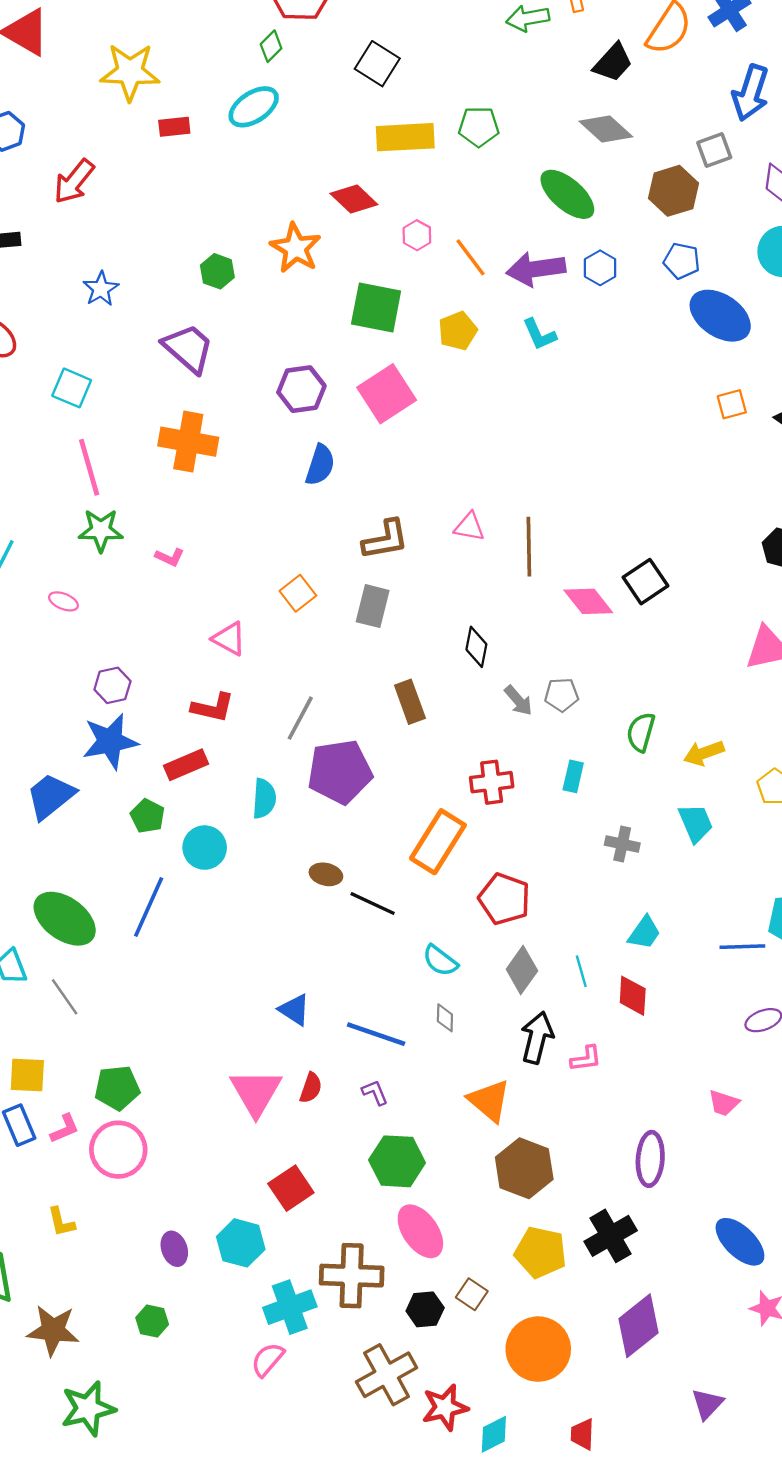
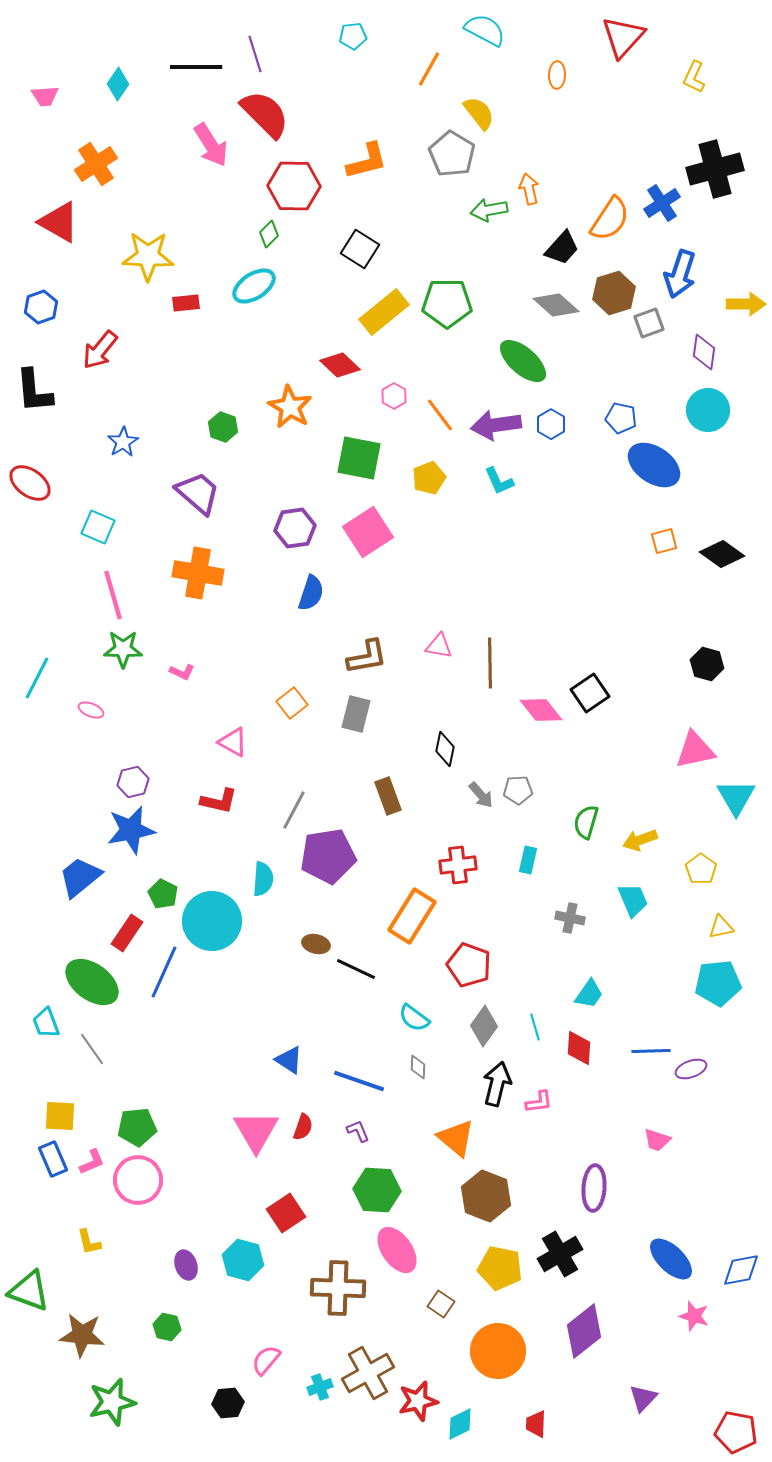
green pentagon: (479, 127) -> (447, 303), size x1.4
yellow rectangle: (405, 137) -> (384, 312), turned -36
brown hexagon: (674, 191) -> (614, 293), moved
red rectangle: (186, 765) -> (127, 933), moved, turned -33
cyan circle: (205, 848) -> (212, 921), size x1.6
blue line: (742, 947) -> (651, 1051), moved
cyan cross: (290, 1307) -> (320, 1387), moved, size x0.6
black hexagon: (425, 1309) -> (228, 1403), moved

